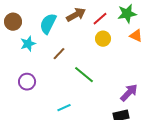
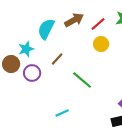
brown circle: (13, 22) -> (11, 64), moved
purple circle: (27, 82) -> (32, 73), moved

